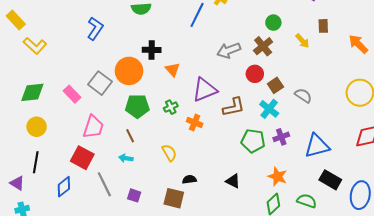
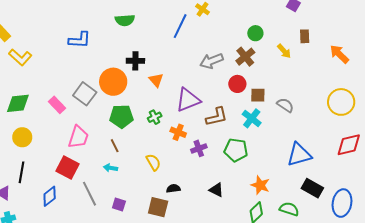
blue L-shape: (95, 28) -> (80, 40), turned 60
brown square: (275, 85) -> (258, 95), turned 35
purple cross: (281, 137) -> (199, 148), moved

